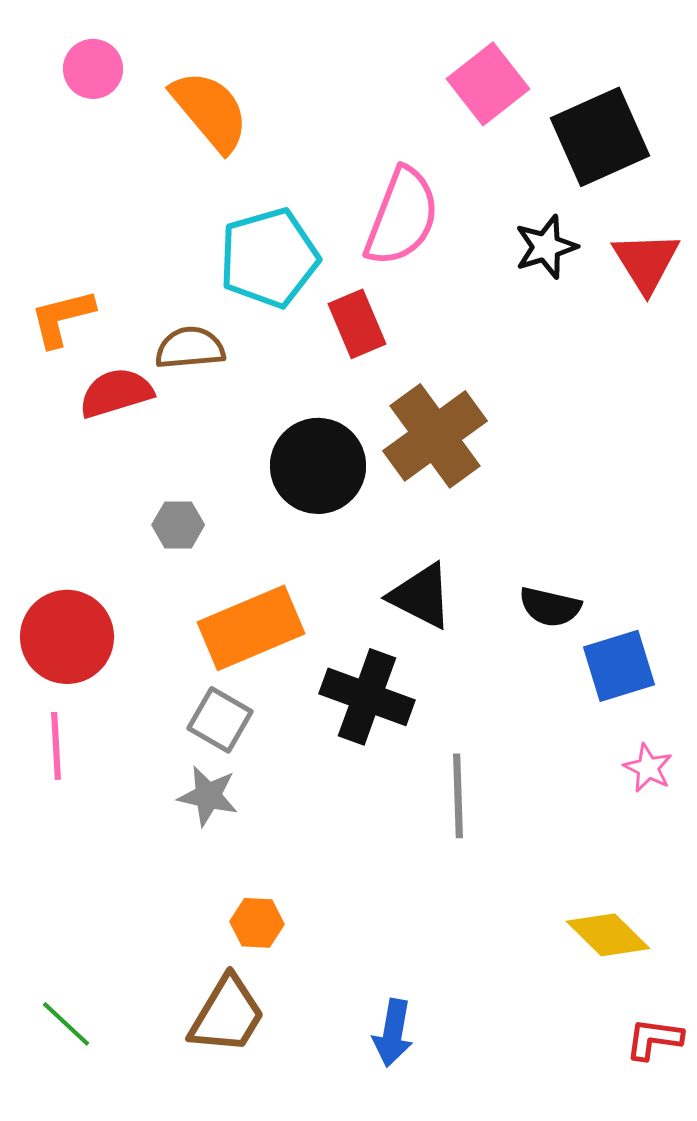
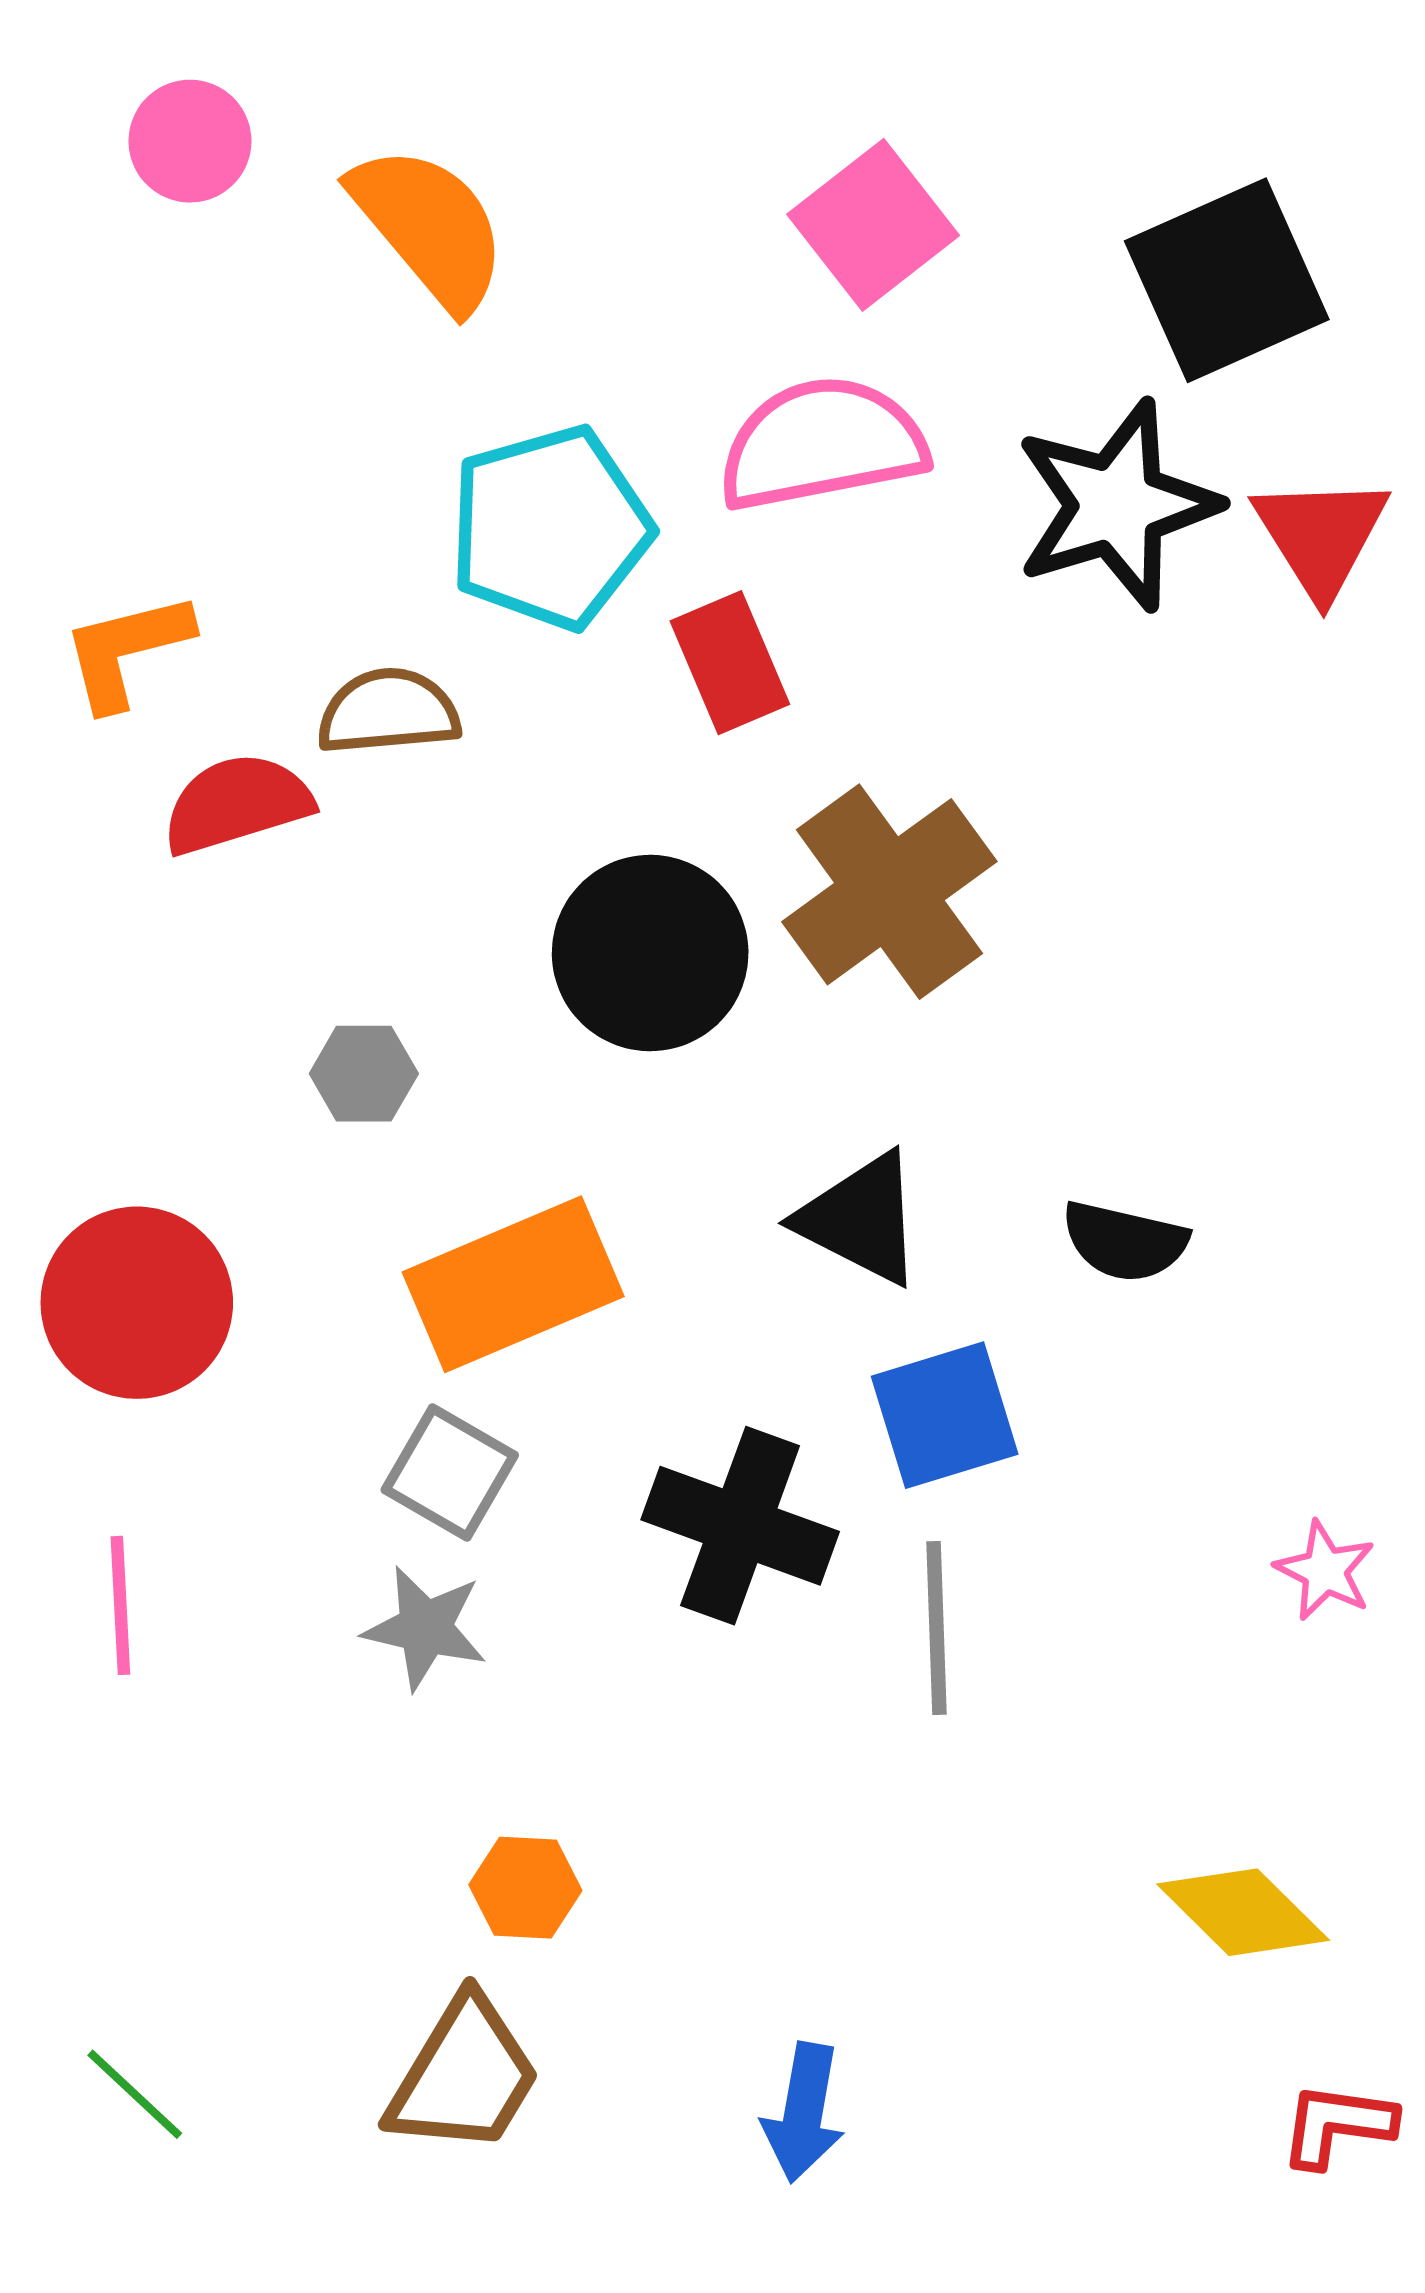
pink square: (488, 84) -> (873, 225), moved
pink semicircle: (402, 217) -> (822, 444), turned -122
black star: (546, 247) -> (1116, 505), size x1.6
blue square: (619, 666) -> (945, 1415), moved
black cross: (367, 697) -> (740, 1526), moved
pink line: (56, 746) -> (120, 1605), moved

